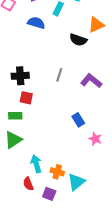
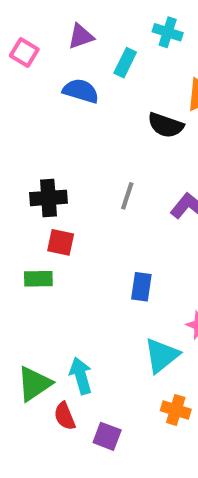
blue rectangle: (78, 120) -> (141, 287), moved, turned 40
green triangle: (13, 140) -> (34, 384), moved
orange cross: (57, 172) -> (176, 410), moved
cyan triangle: (76, 182) -> (162, 355), moved

